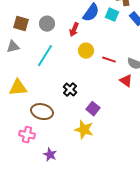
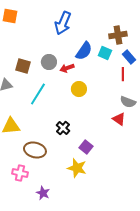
brown square: (21, 24) -> (23, 66), moved
gray circle: (47, 24) -> (49, 62), moved
red arrow: (74, 30) -> (67, 68), turned 48
red line: (109, 60) -> (123, 74), moved, turned 72

